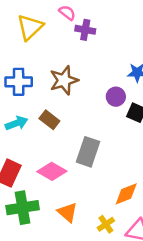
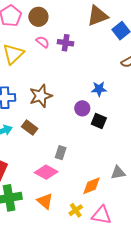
purple cross: (85, 30) -> (66, 43), moved
gray rectangle: (88, 152) -> (61, 153), size x0.6
pink diamond: (52, 171) -> (46, 172), moved

